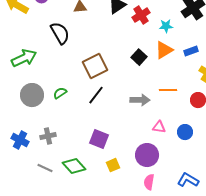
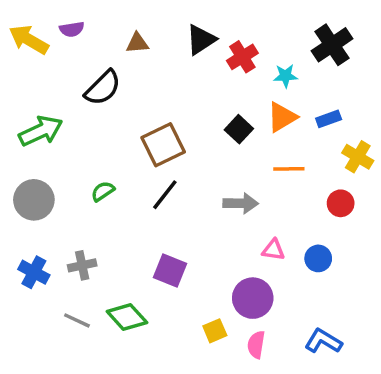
black semicircle: (60, 33) -> (103, 88), turned 75
orange line: (168, 90) -> (289, 169), moved
gray circle: (32, 95) -> (34, 200), moved
yellow square: (113, 165) -> (215, 331), moved

